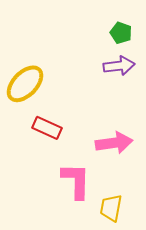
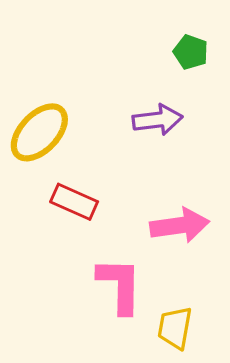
purple arrow: (119, 66) -> (158, 120), moved

